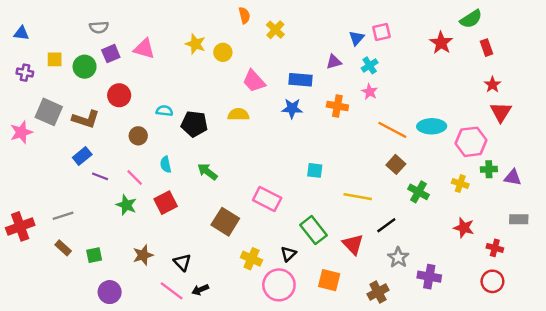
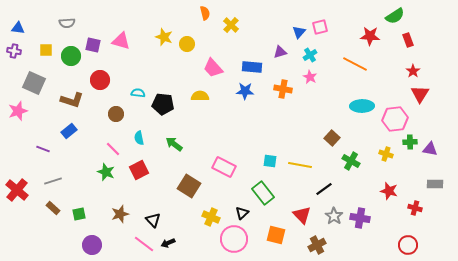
gray semicircle: (99, 27) -> (67, 23), moved
red star: (441, 43) -> (370, 36), turned -30
purple square: (111, 54) -> (93, 45), turned 35
purple cross: (25, 73) -> (14, 51), moved
gray square: (49, 112) -> (34, 83), moved
orange line: (392, 130) -> (355, 64), moved
cyan square: (315, 170) -> (270, 161), moved
purple line: (100, 176) -> (43, 149), moved
red cross: (20, 226) -> (17, 190), turned -30
red triangle: (353, 244) -> (302, 215), moved
purple cross: (429, 277) -> (360, 218), moved
red circle: (492, 281) -> (408, 245), moved

